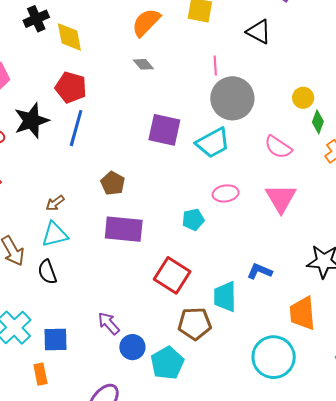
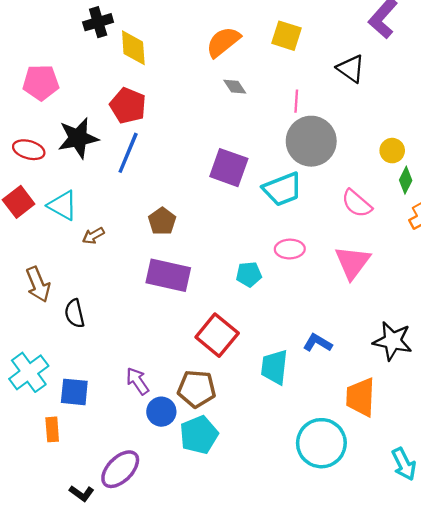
gray diamond: (143, 64) -> (235, 87), moved
cyan triangle: (55, 234) -> (63, 205), moved, turned 36
brown pentagon: (195, 324) -> (197, 389), moved

